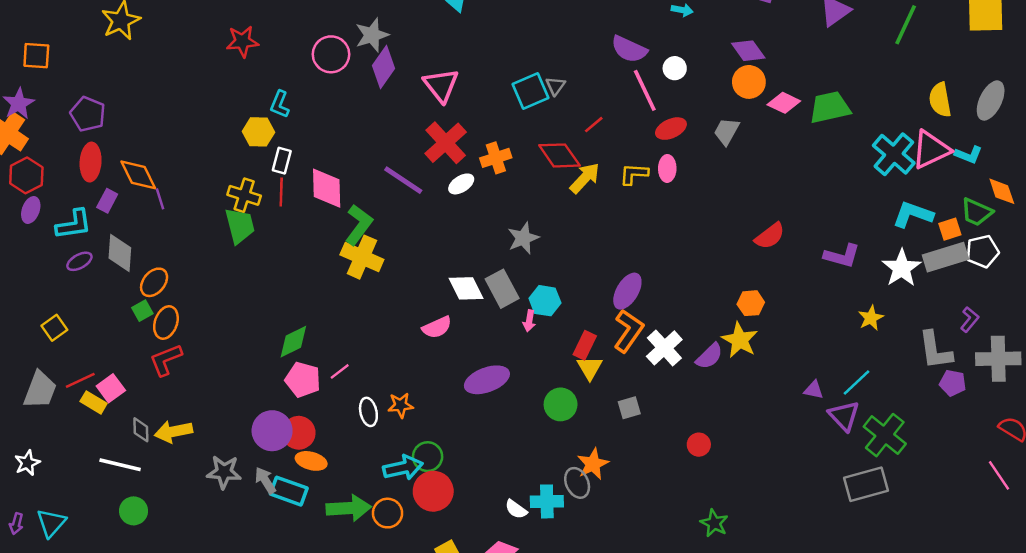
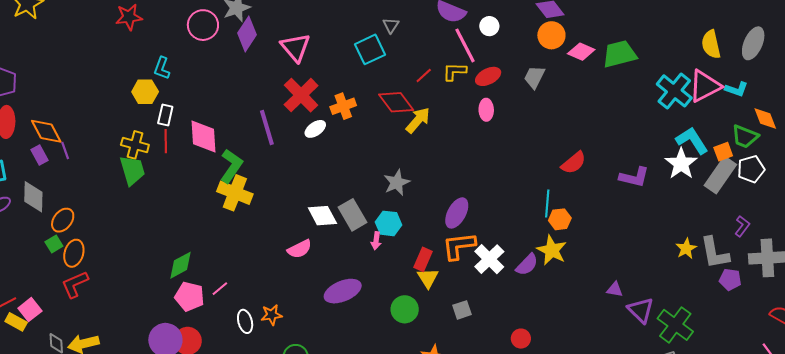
gray triangle: (555, 86) -> (391, 25), moved
yellow L-shape: (634, 174) -> (454, 72), moved
purple line: (403, 180) -> (267, 127), turned 42
purple rectangle: (107, 201) -> (39, 155), moved, turned -54
cyan L-shape: (913, 214) -> (692, 141), turned 40
gray star: (523, 238) -> (397, 183), moved
gray rectangle: (945, 257) -> (720, 175), turned -36
white star: (902, 268) -> (681, 164), moved
yellow star: (871, 318) -> (686, 249), moved
orange L-shape: (628, 331) -> (459, 246), turned -129
cyan line: (856, 383) -> (547, 203), moved, turned -40

